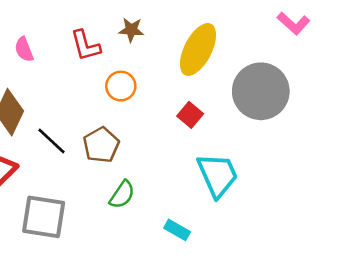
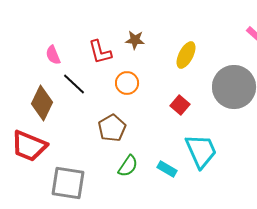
yellow ellipse: (198, 49) -> (186, 55), size x0.7
black line: (51, 141) -> (74, 84), moved
cyan rectangle: (177, 230) -> (167, 169), moved

